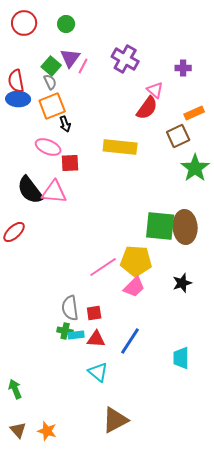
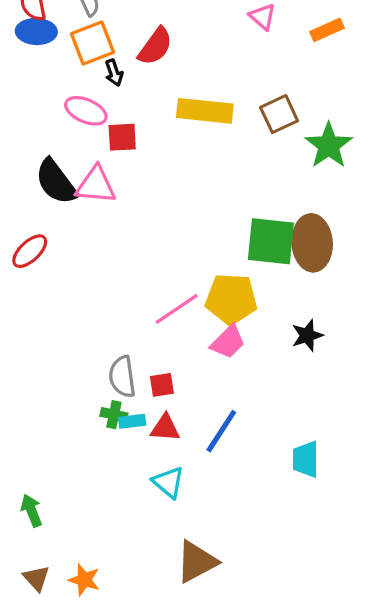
red semicircle: (147, 108) -> (155, 46), moved
orange rectangle: (194, 113) -> (327, 30), moved
brown square: (178, 136) -> (279, 114), moved

